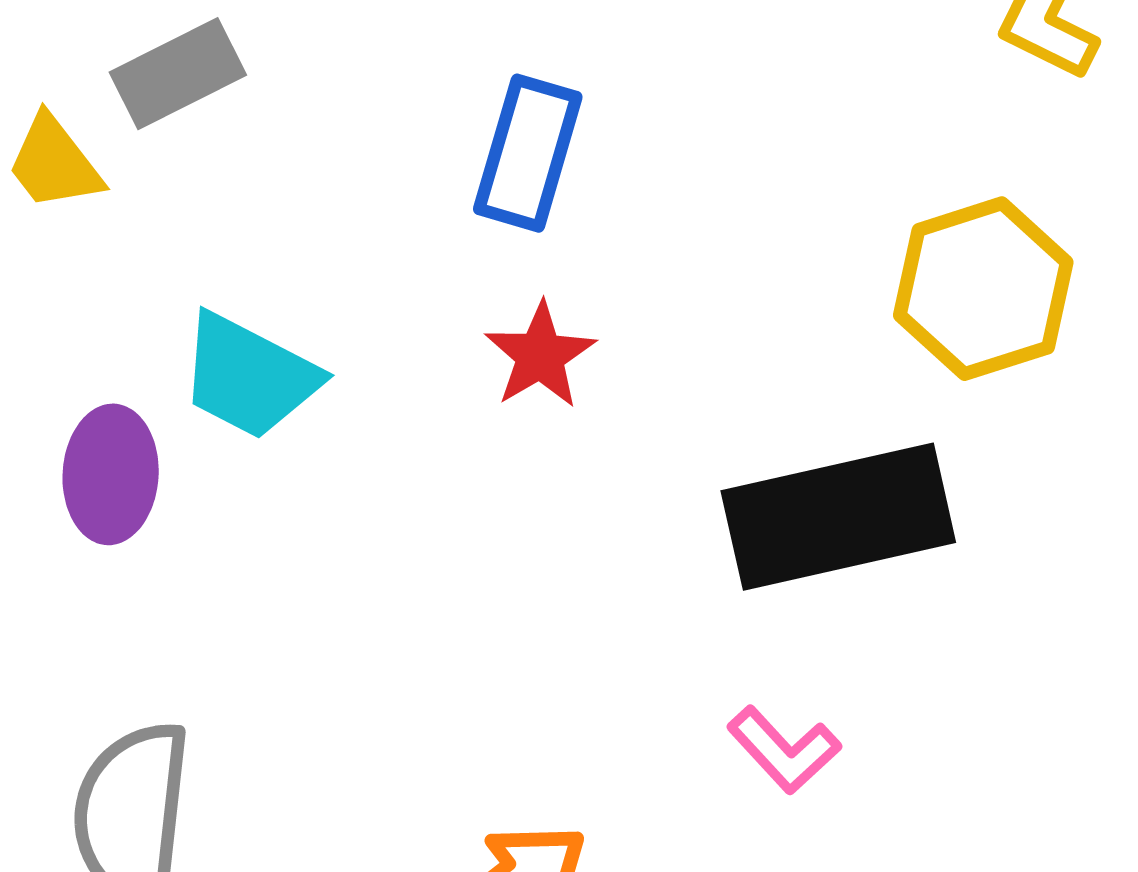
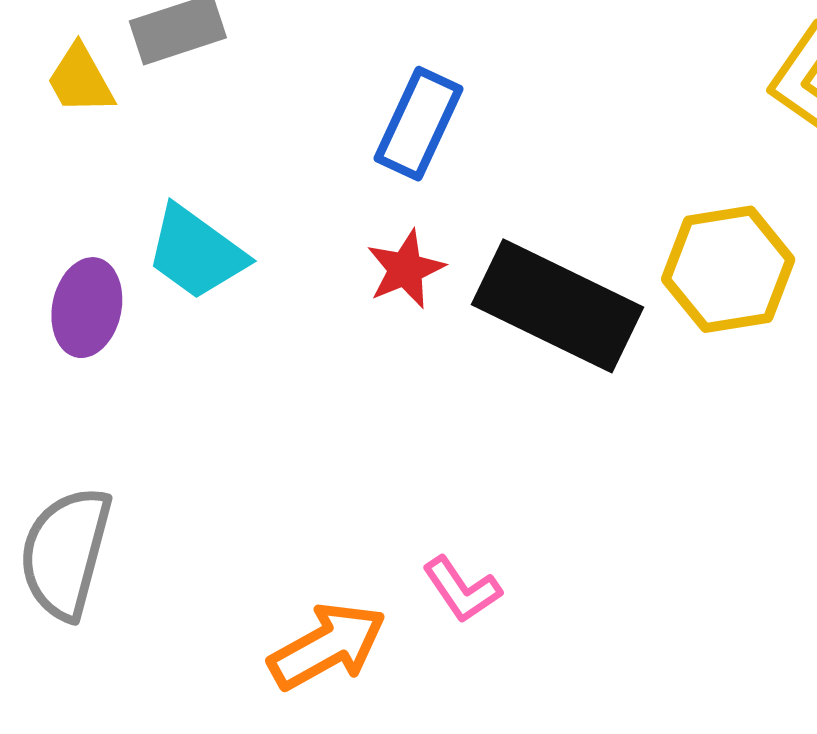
black rectangle: (838, 517) -> (558, 306), moved, turned 30
pink L-shape: (784, 750) -> (462, 590), moved

